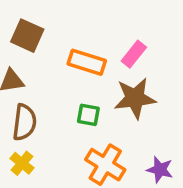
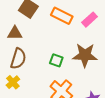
pink rectangle: (134, 54) -> (90, 20), moved
orange rectangle: (87, 62) -> (62, 16), moved

